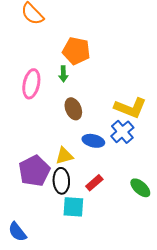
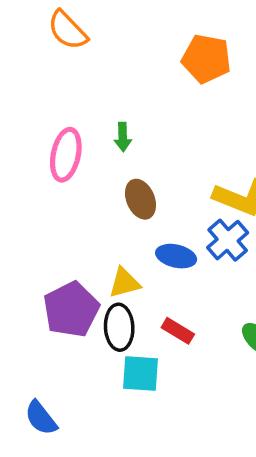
orange pentagon: (76, 51) -> (206, 59), moved
red rectangle: (94, 183) -> (178, 331), turned 72

